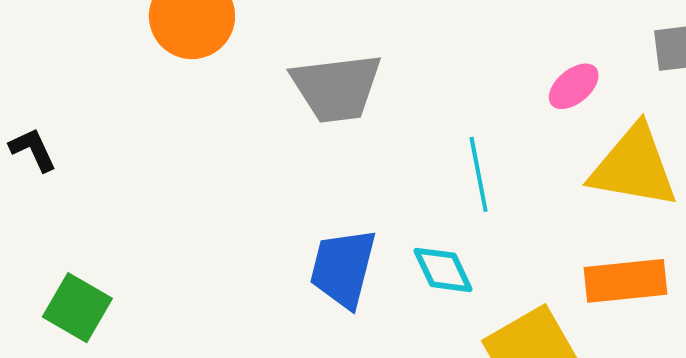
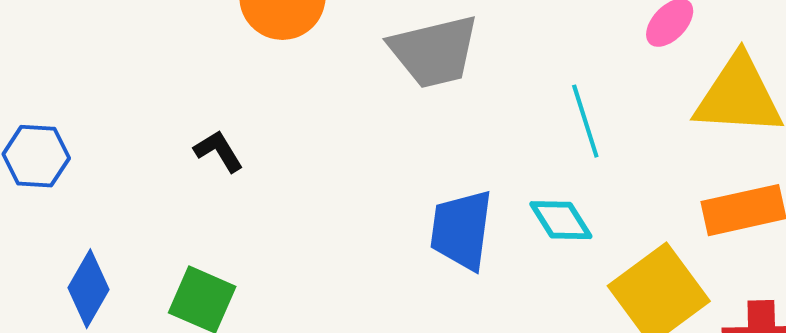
black L-shape: (33, 150) -> (219, 151), moved

